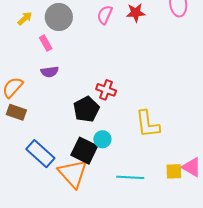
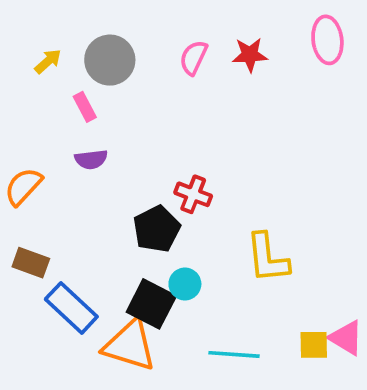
brown rectangle: (16, 112) -> (31, 263), moved
orange triangle: (73, 173) -> (130, 345), turned -32

